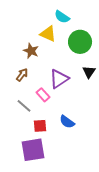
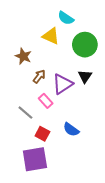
brown star: (31, 51) -> (23, 56), moved
black triangle: (89, 72) -> (85, 76), moved
brown arrow: (22, 75) -> (39, 76), moved
red square: (40, 126) -> (42, 134), turned 32

